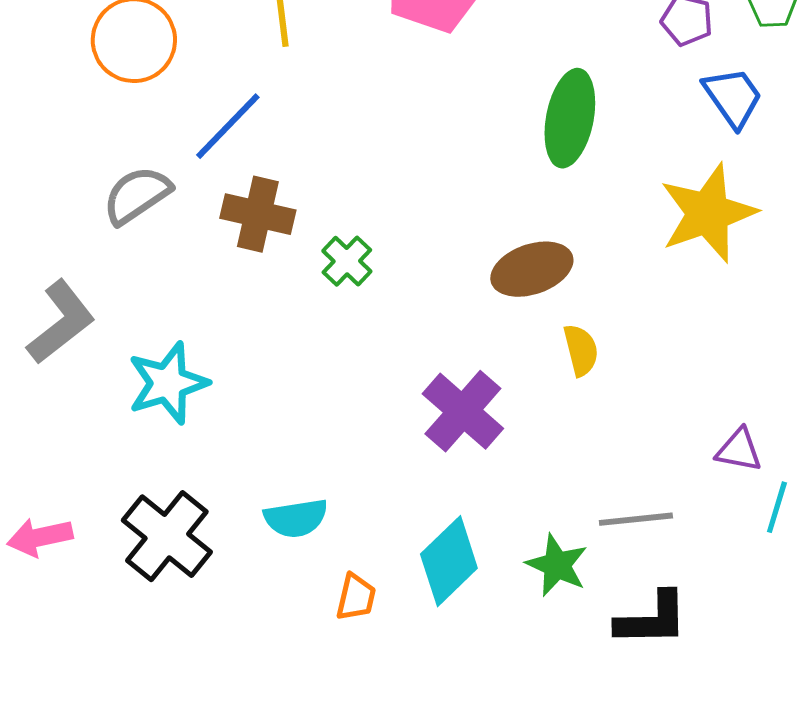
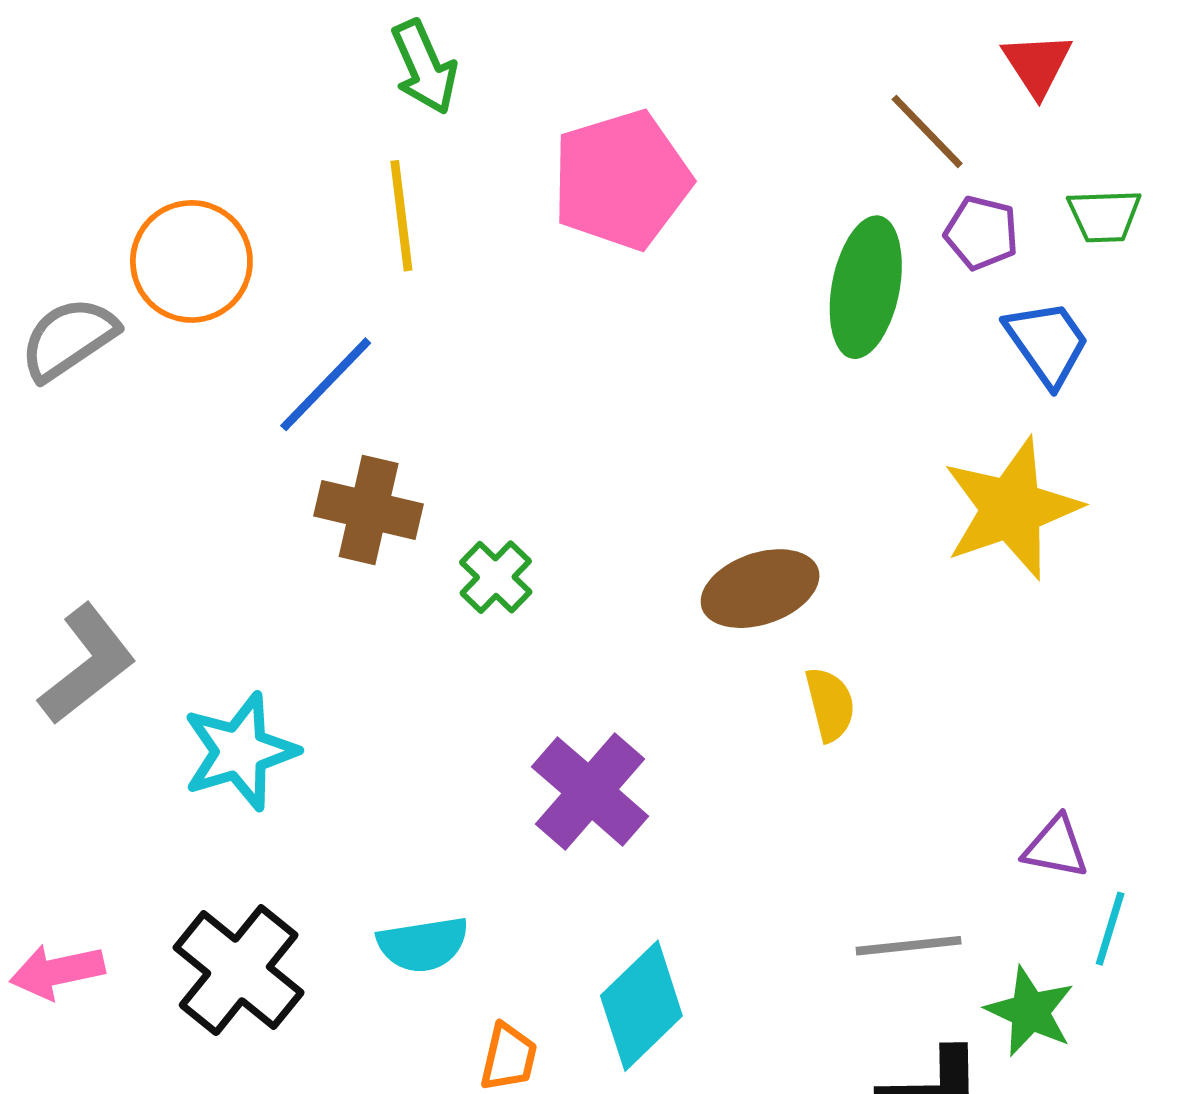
green ellipse: (570, 118) -> (866, 287), moved
gray semicircle: (137, 195) -> (69, 339), moved
purple cross: (463, 411) -> (590, 791), moved
green star: (557, 565) -> (1030, 1011), moved

